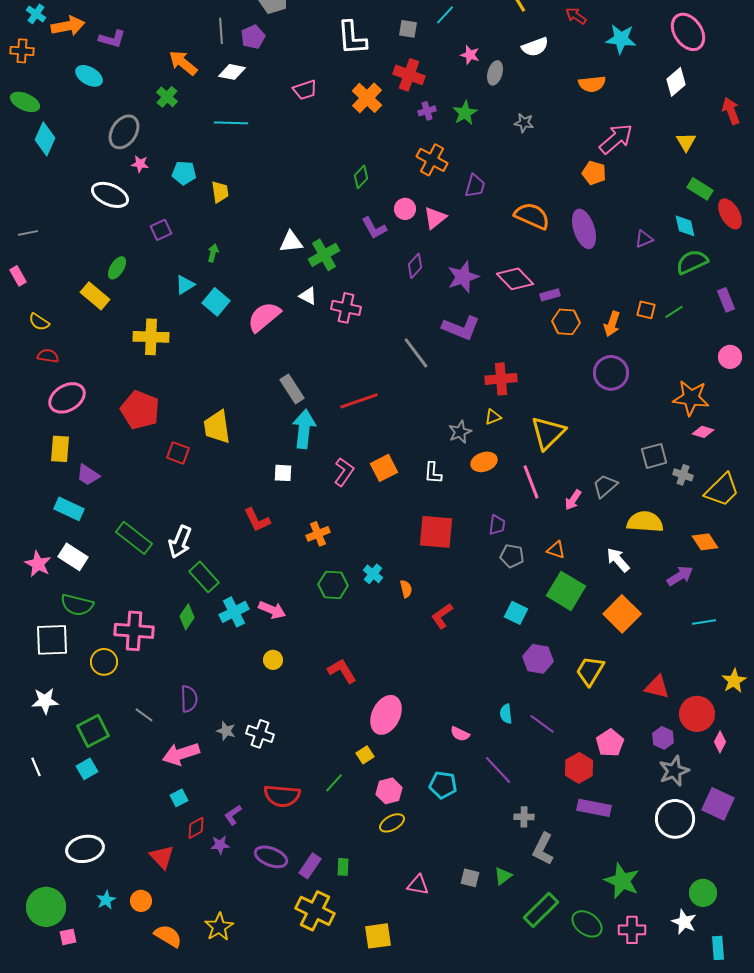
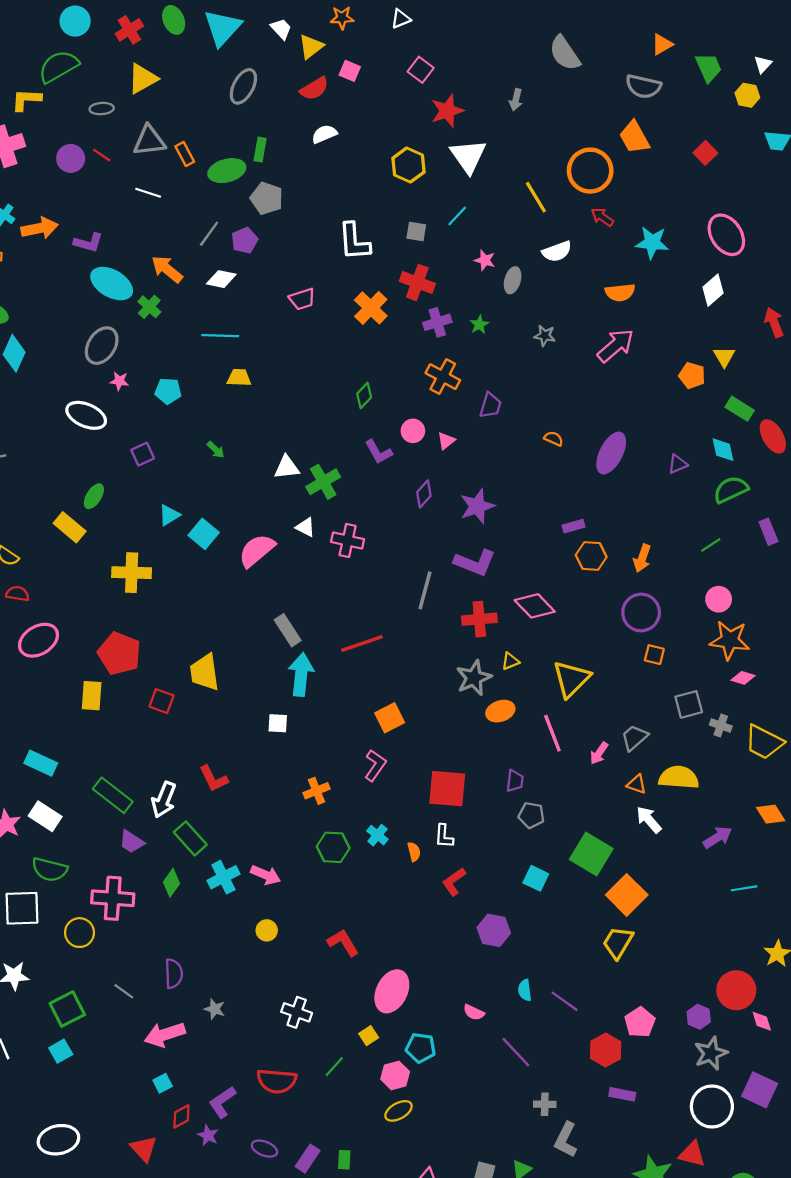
gray line: (221, 31) -> (209, 234), turned 40
cyan ellipse: (89, 76) -> (112, 284), moved, size x1.4
purple cross: (427, 111) -> (437, 322), size x1.4
green star: (465, 113) -> (479, 325), size x0.7
pink arrow: (616, 139) -> (616, 346), moved
orange pentagon: (594, 173) -> (692, 375), moved
yellow trapezoid: (220, 192) -> (239, 378), moved, turned -80
orange semicircle: (532, 216) -> (554, 439), size x0.5
pink triangle: (435, 218) -> (446, 441), size x0.7
purple ellipse: (584, 229) -> (611, 453), turned 45
green arrow: (213, 253) -> (216, 450), moved, turned 120
pink diamond: (515, 279) -> (535, 606), moved
orange square: (646, 310) -> (654, 655), moved
gray line: (416, 353) -> (425, 590), turned 52
pink circle: (730, 357) -> (719, 599), moved
red cross: (501, 379) -> (479, 619), moved
gray star: (460, 432) -> (474, 678), size x1.4
yellow rectangle: (60, 449) -> (92, 696), moved
pink L-shape: (344, 472) -> (375, 765), moved
white L-shape: (433, 473) -> (444, 836), moved
purple trapezoid: (88, 475) -> (132, 842), moved
yellow trapezoid: (722, 490) -> (764, 742), turned 72
red L-shape: (257, 520) -> (214, 779), moved
orange diamond: (705, 542) -> (771, 814), moved
orange triangle: (556, 550) -> (637, 784), moved
orange square: (622, 614) -> (627, 895), moved
purple hexagon: (538, 659) -> (494, 930), moved
red triangle: (657, 687) -> (692, 1154), moved
white cross: (260, 734) -> (297, 1012), moved
pink diamond: (720, 742) -> (762, 1021), turned -45
cyan pentagon: (443, 785) -> (421, 1048), moved
purple rectangle: (594, 808) -> (622, 1094), size x0.7
purple L-shape: (233, 815) -> (222, 1102), size x1.4
purple star: (220, 845) -> (208, 1135), turned 30
purple ellipse: (271, 857) -> (264, 1149), size x0.7

